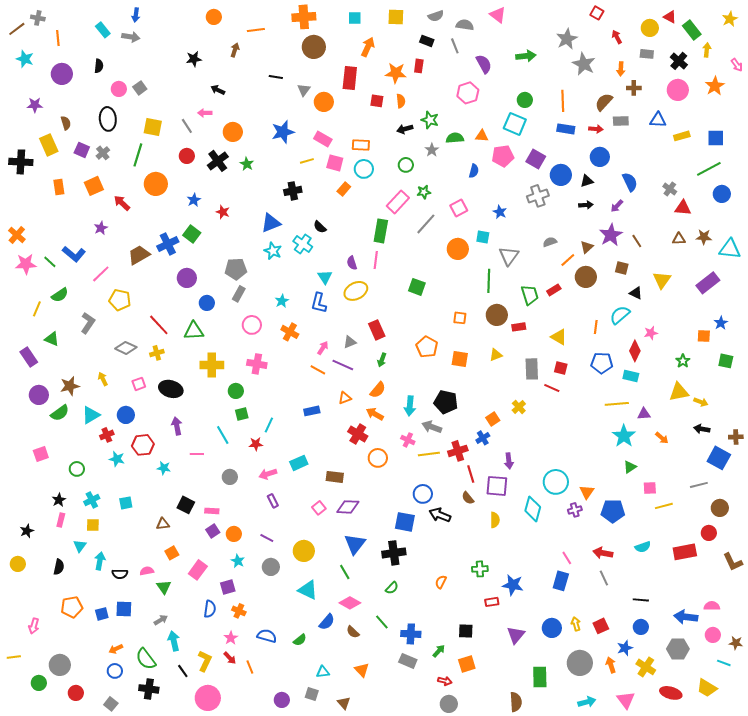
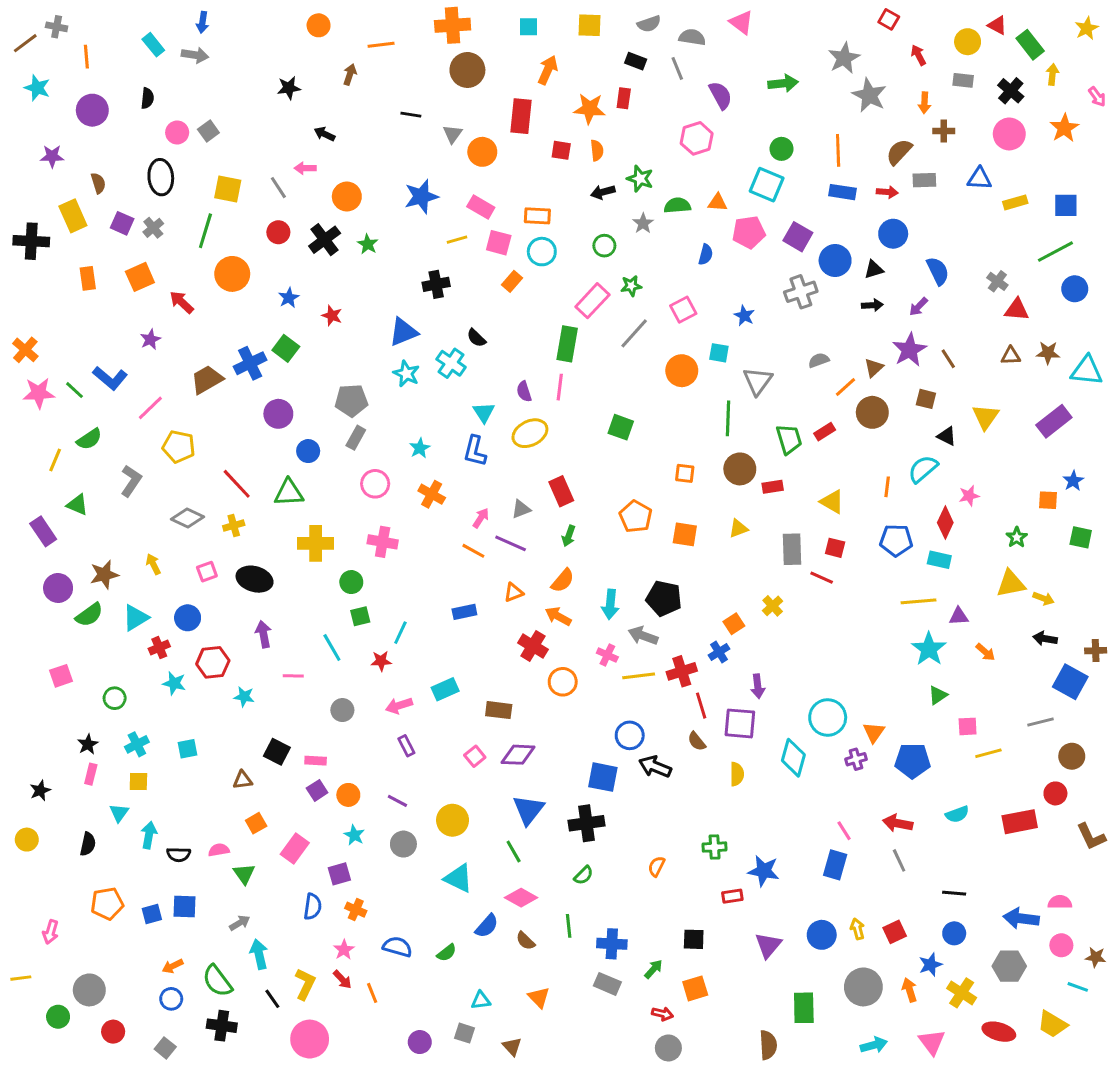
green line: (382, 622) -> (569, 926), turned 35

